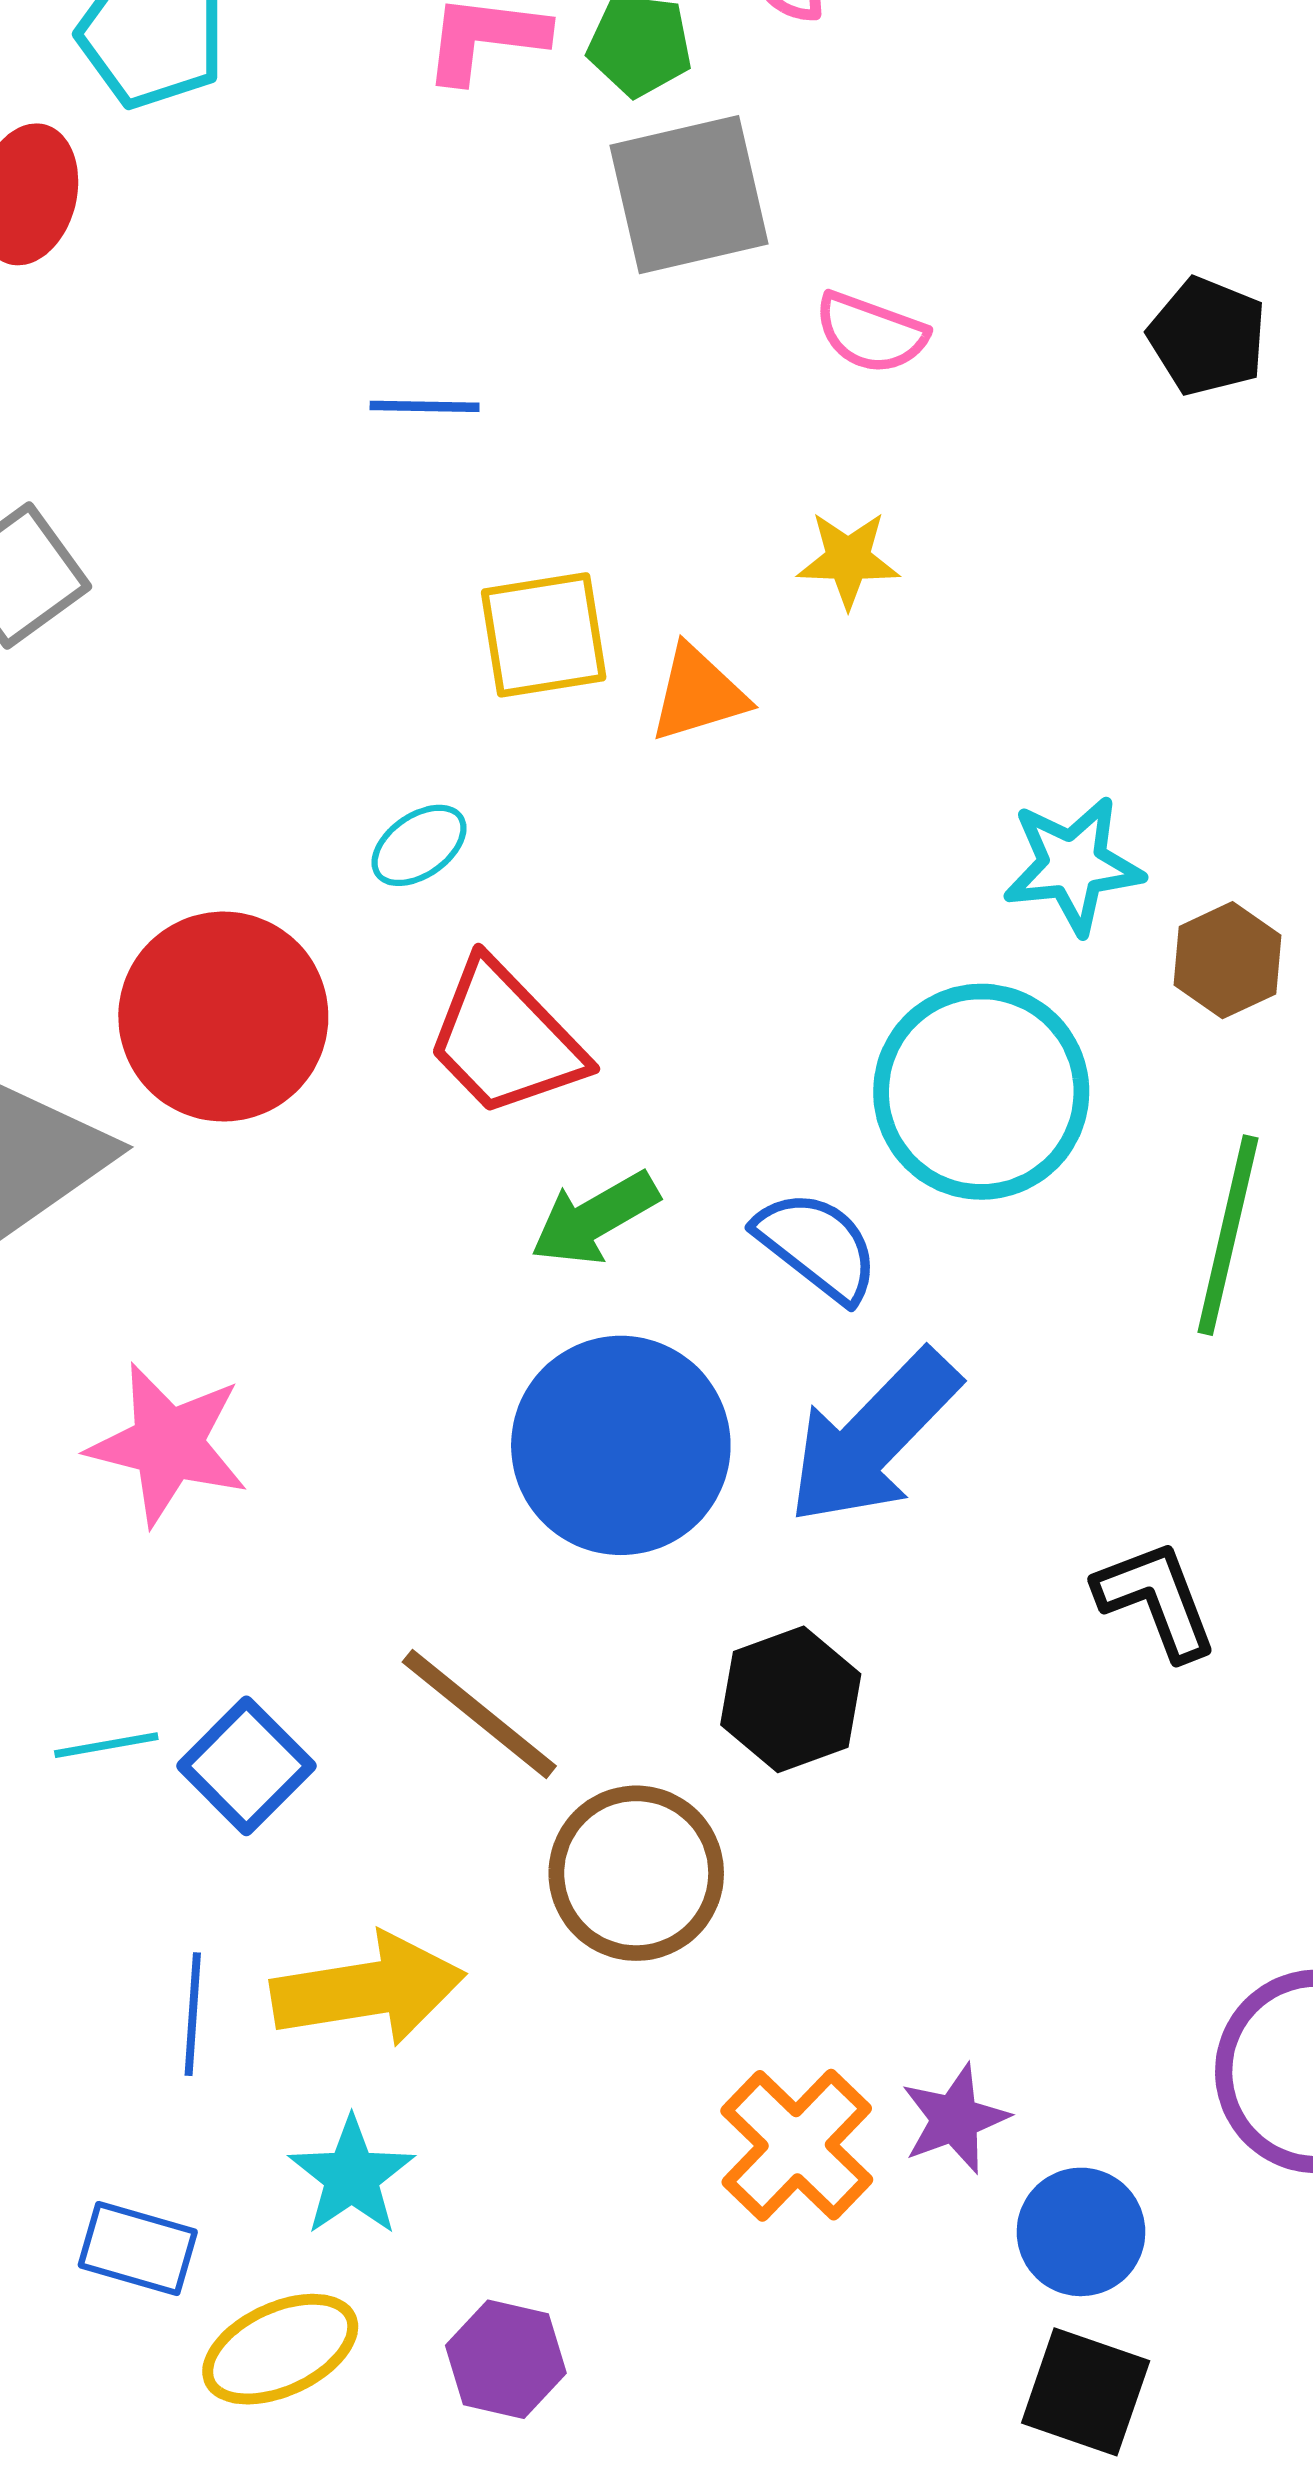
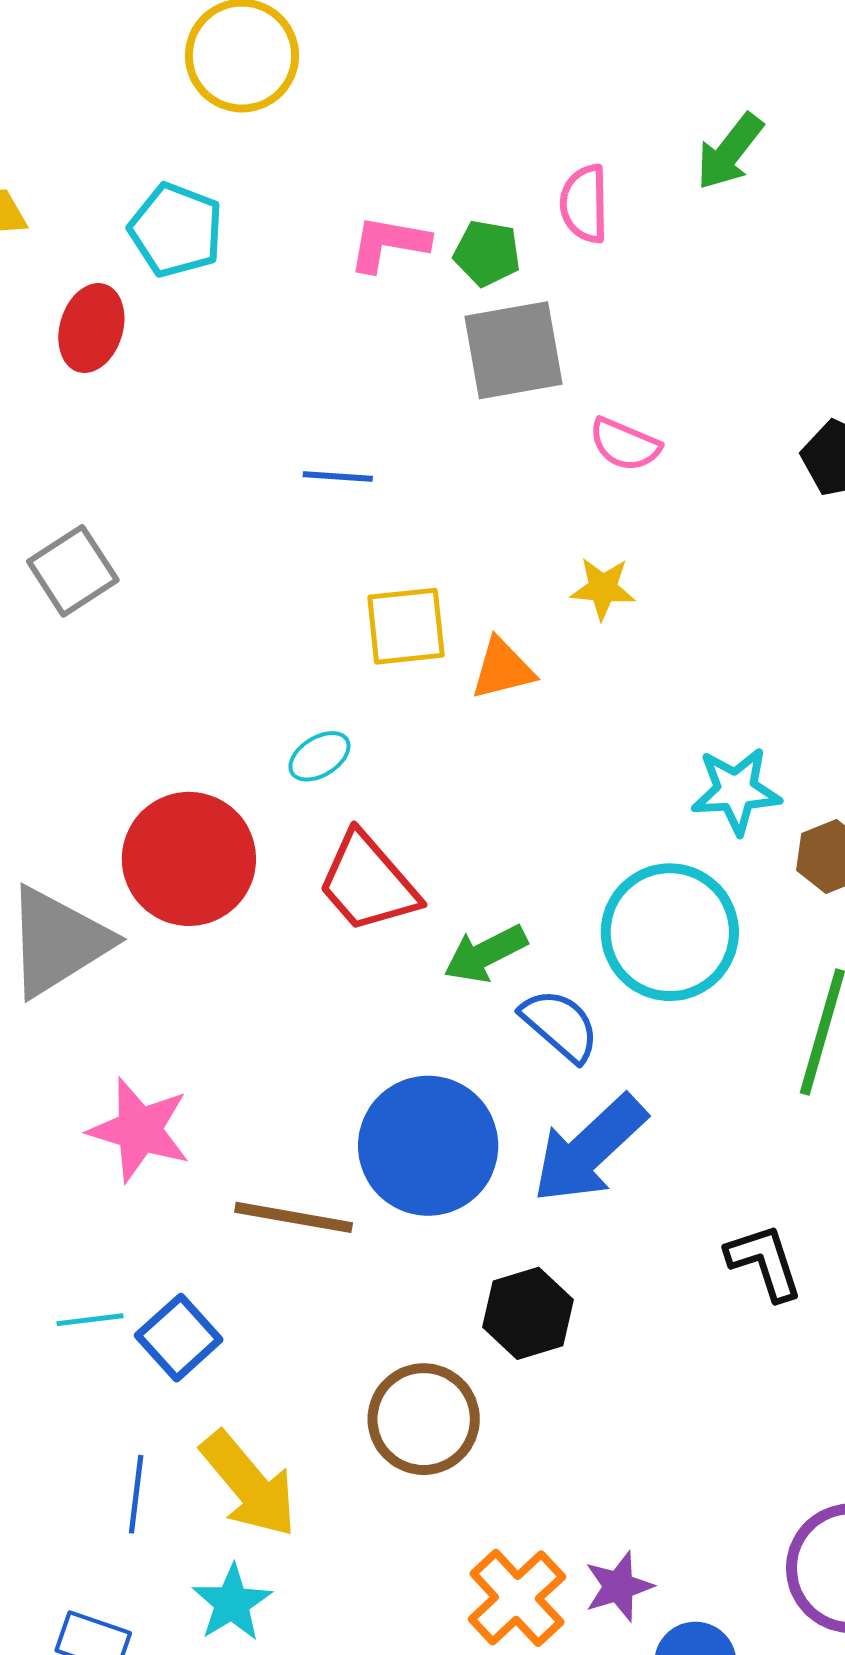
green arrow: (595, 1218) -> (485, 954), moved
brown line: (479, 1714) -> (294, 1217), moved, turned -32
yellow arrow: (368, 1989) -> (249, 1484), turned 56

